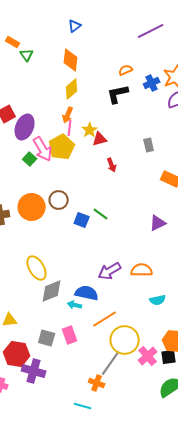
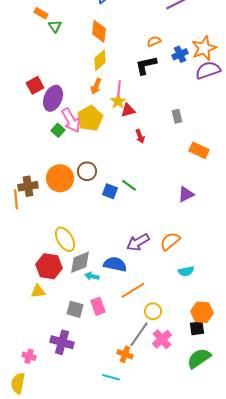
pink line: (70, 128) -> (119, 88), moved
orange semicircle: (142, 270) -> (170, 241), turned -40
cyan arrow: (75, 305) -> (92, 276), moved
yellow circle: (125, 340) -> (153, 311), size x0.6
red hexagon: (17, 354) -> (49, 266), moved
pink cross: (148, 356) -> (162, 339), moved

